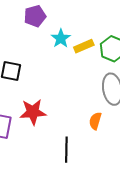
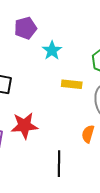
yellow rectangle: (84, 46) -> (72, 84), moved, turned 30

